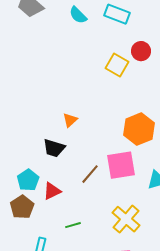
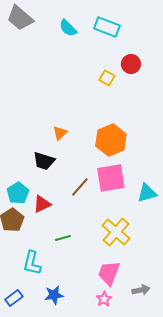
yellow square: (117, 65) -> (107, 78), size x0.7
orange hexagon: (139, 129) -> (111, 140), moved

